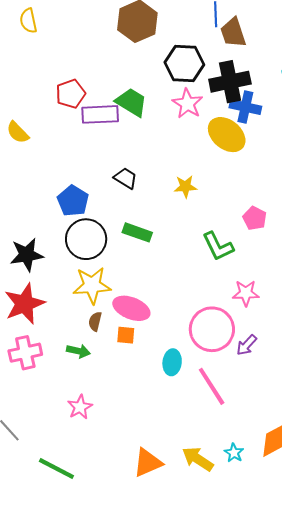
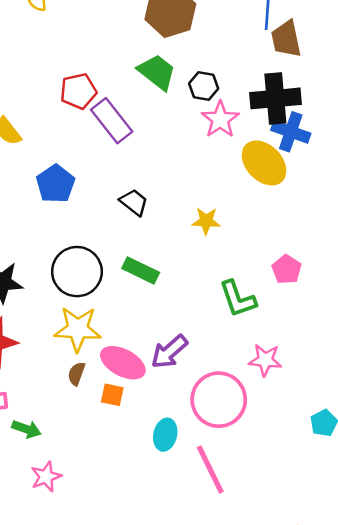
black hexagon: (184, 64) -> (204, 86), moved, size x0.6
green trapezoid: (131, 102) -> (157, 72), moved
purple rectangle: (100, 114) -> (112, 121), turned 48
blue pentagon: (73, 201) -> (55, 184), moved
purple arrow: (247, 345) -> (169, 352), moved, size x1.4
green arrow: (78, 351) -> (26, 429), moved

